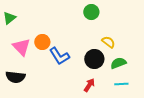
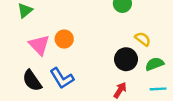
blue L-shape: (59, 56) -> (62, 78), moved
black semicircle: (15, 77) -> (32, 81), turned 48

